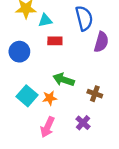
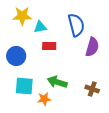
brown cross: (95, 94) -> (92, 89), moved
cyan square: (27, 96) -> (24, 86), moved, turned -36

